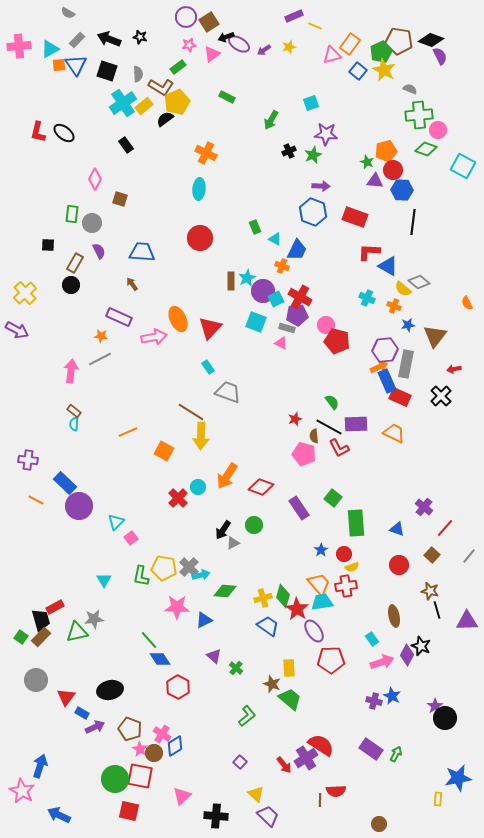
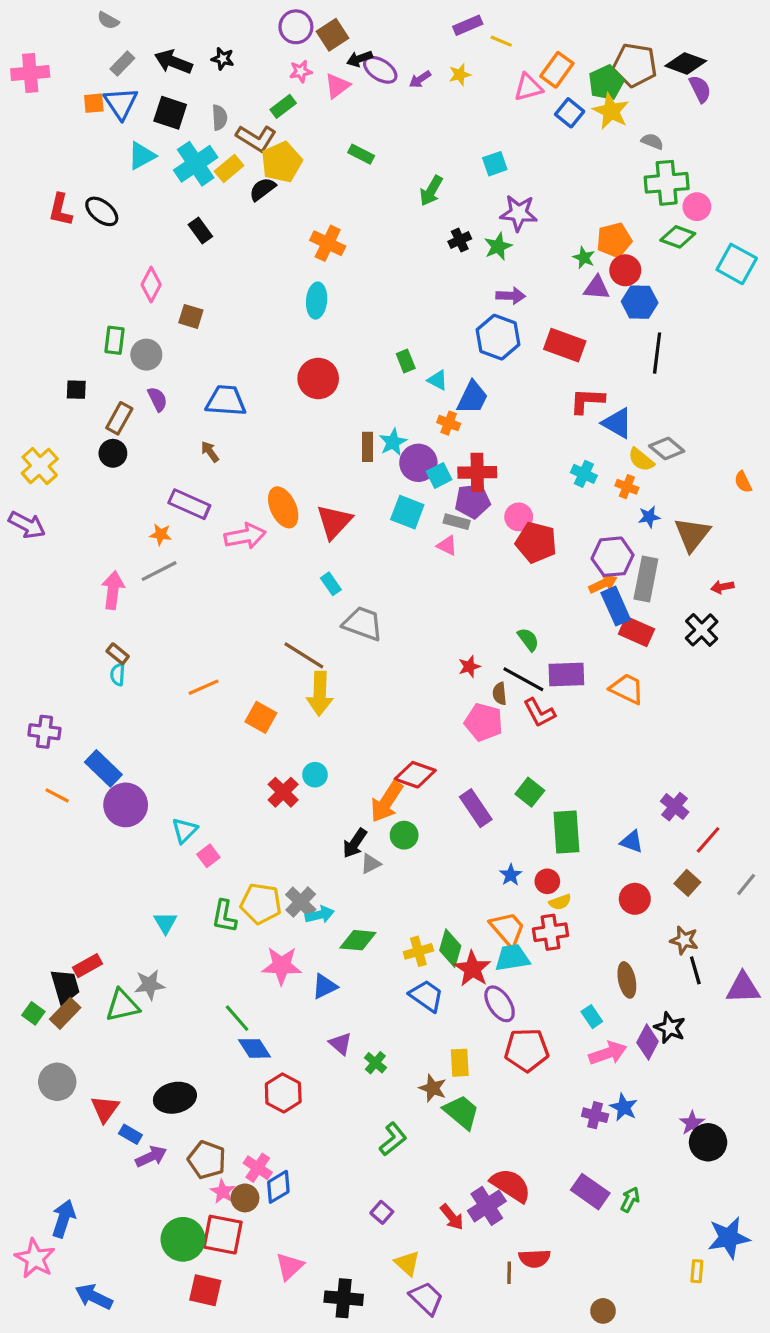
cyan triangle: (50, 49) -> (142, 156), moved
red cross: (300, 297) -> (477, 472), turned -30
orange arrow: (227, 476) -> (387, 802), moved

